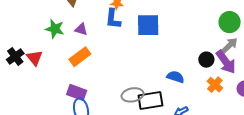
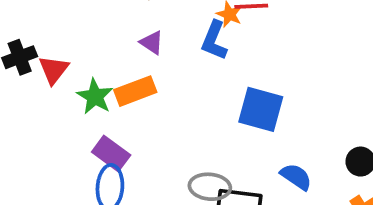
blue square: (148, 25) -> (261, 109), moved
green star: (55, 29) -> (95, 96), moved

